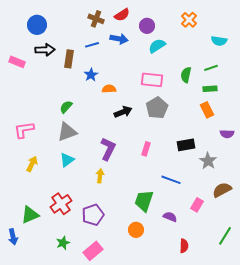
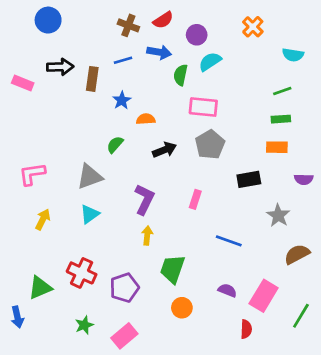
blue circle: (37, 25) -> (48, 20), moved
green semicircle: (186, 75) -> (181, 75), moved
green semicircle: (66, 107) -> (115, 145), moved
orange rectangle: (207, 110) -> (277, 147), turned -63
black rectangle: (186, 145) -> (249, 179), moved
yellow arrow: (100, 176) -> (147, 235), moved
green trapezoid: (144, 201) -> (173, 269), moved
red cross: (61, 204) -> (82, 273), turned -30
pink rectangle: (197, 205) -> (264, 296), moved, size x1.6

